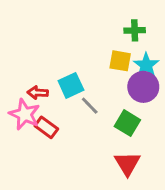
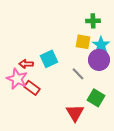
gray line: (90, 106) -> (78, 74), moved
green square: (127, 123) -> (96, 98), moved
red triangle: (127, 164) -> (75, 113), moved

